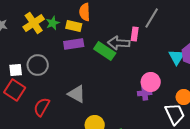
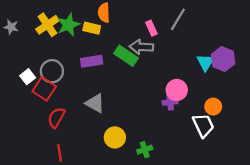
green star: (53, 23) -> (68, 25), size x1.5
pink rectangle: (135, 34) -> (151, 28), moved, turned -32
purple rectangle: (74, 44) -> (92, 61), moved
white square: (16, 70) -> (28, 77), turned -32
red square: (15, 90) -> (44, 89), moved

